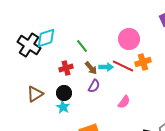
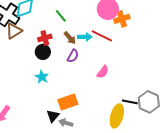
orange cross: (143, 62) -> (122, 19), moved
black circle: (64, 93) -> (43, 52), moved
brown triangle: (35, 94) -> (14, 31), moved

